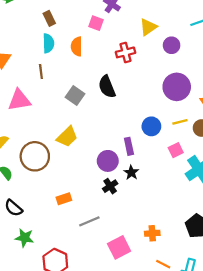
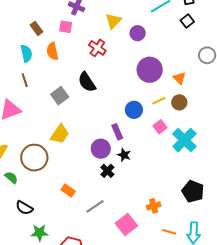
brown rectangle: (49, 18) -> (36, 28), moved
red cross: (126, 52) -> (97, 48), turned -30
gray square: (75, 95) -> (60, 96), turned 30
orange rectangle: (64, 199) -> (68, 191), turned 64

